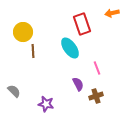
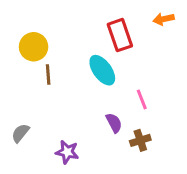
gray semicircle: (14, 91) -> (20, 133), turned -96

